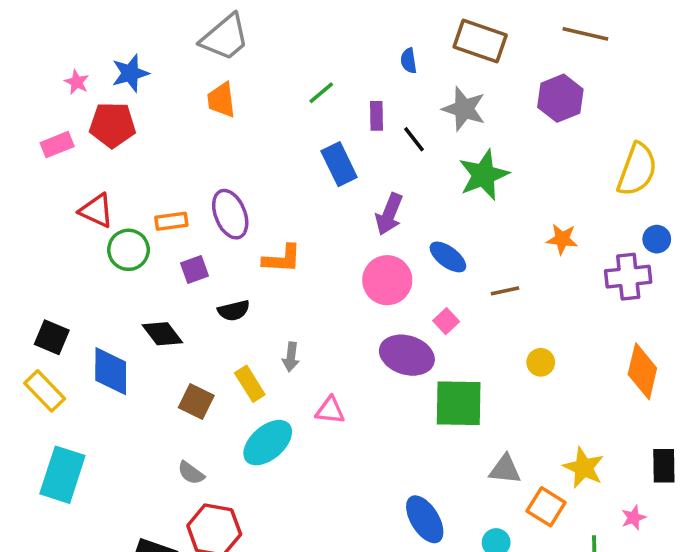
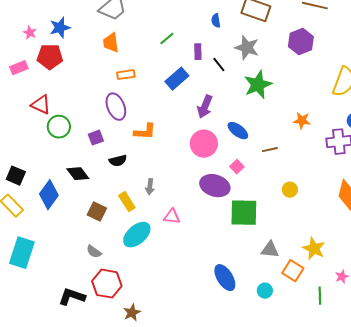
blue rectangle: (339, 164) -> (177, 79), turned 75
orange rectangle: (171, 221) -> (126, 75), moved
blue diamond: (111, 371) -> (49, 195), turned 36

